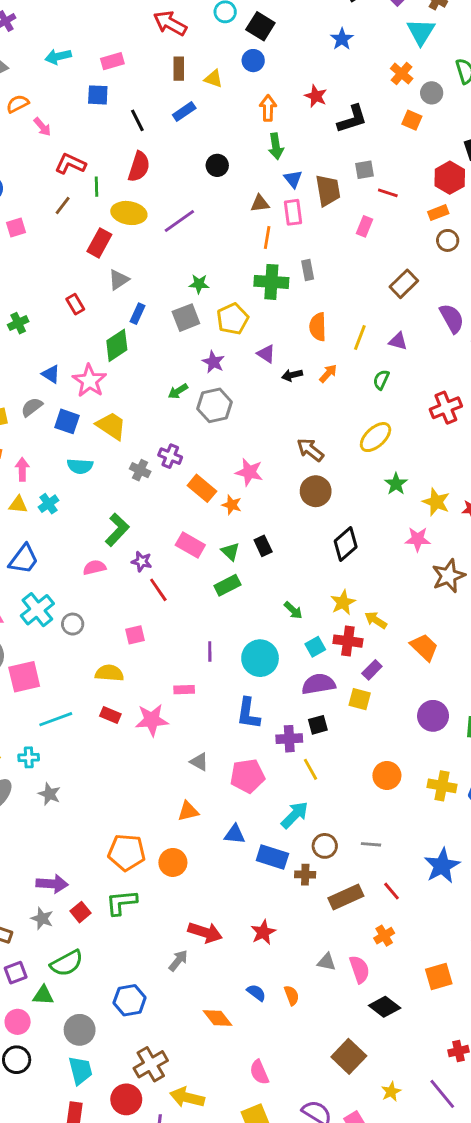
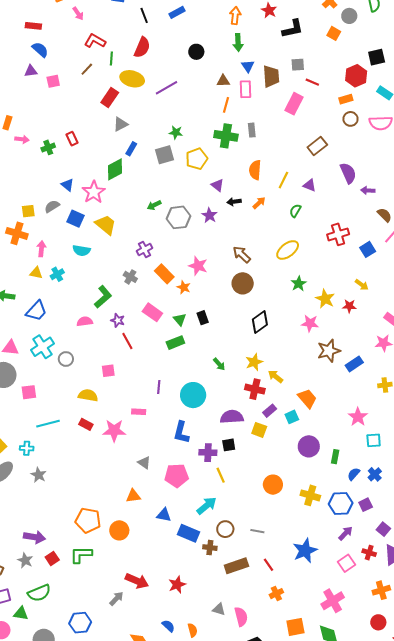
pink rectangle: (364, 226) -> (294, 104), size x1.5
red rectangle: (75, 304) -> (72, 139), moved
purple star: (213, 362) -> (209, 215), moved
purple cross: (170, 456) -> (144, 249), turned 35
gray cross: (140, 470) -> (130, 277), moved
cyan square: (315, 647) -> (292, 417), moved
pink square: (24, 677) -> (29, 392), size x0.7
orange cross: (384, 936) -> (276, 594), moved

